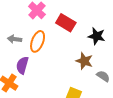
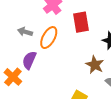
red rectangle: (66, 23) -> (81, 22), turned 42

